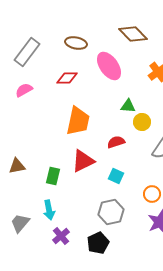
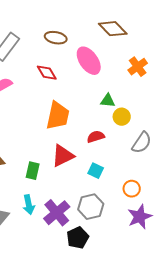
red diamond: (67, 78) -> (47, 73), turned 60
purple cross: (61, 236) -> (57, 213), moved, size x1.5

